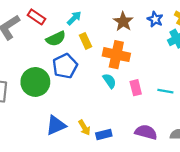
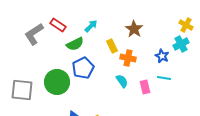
blue star: (155, 19) -> (162, 56), moved
yellow rectangle: (86, 41) -> (112, 46), moved
orange cross: (116, 55) -> (128, 58), size x0.7
cyan line: (165, 91) -> (164, 78), moved

